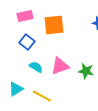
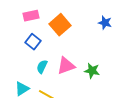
orange square: (54, 25) -> (60, 25), turned -35
cyan semicircle: (36, 67) -> (42, 67), turned -96

